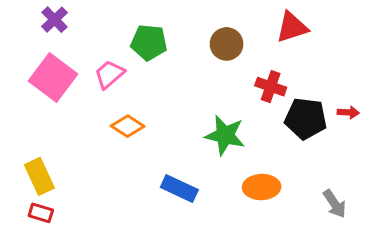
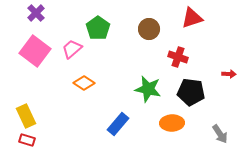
green pentagon: (149, 42) -> (98, 28), turned 30
black pentagon: (306, 119) -> (191, 92), moved
blue rectangle: (179, 189) -> (118, 124), turned -75

